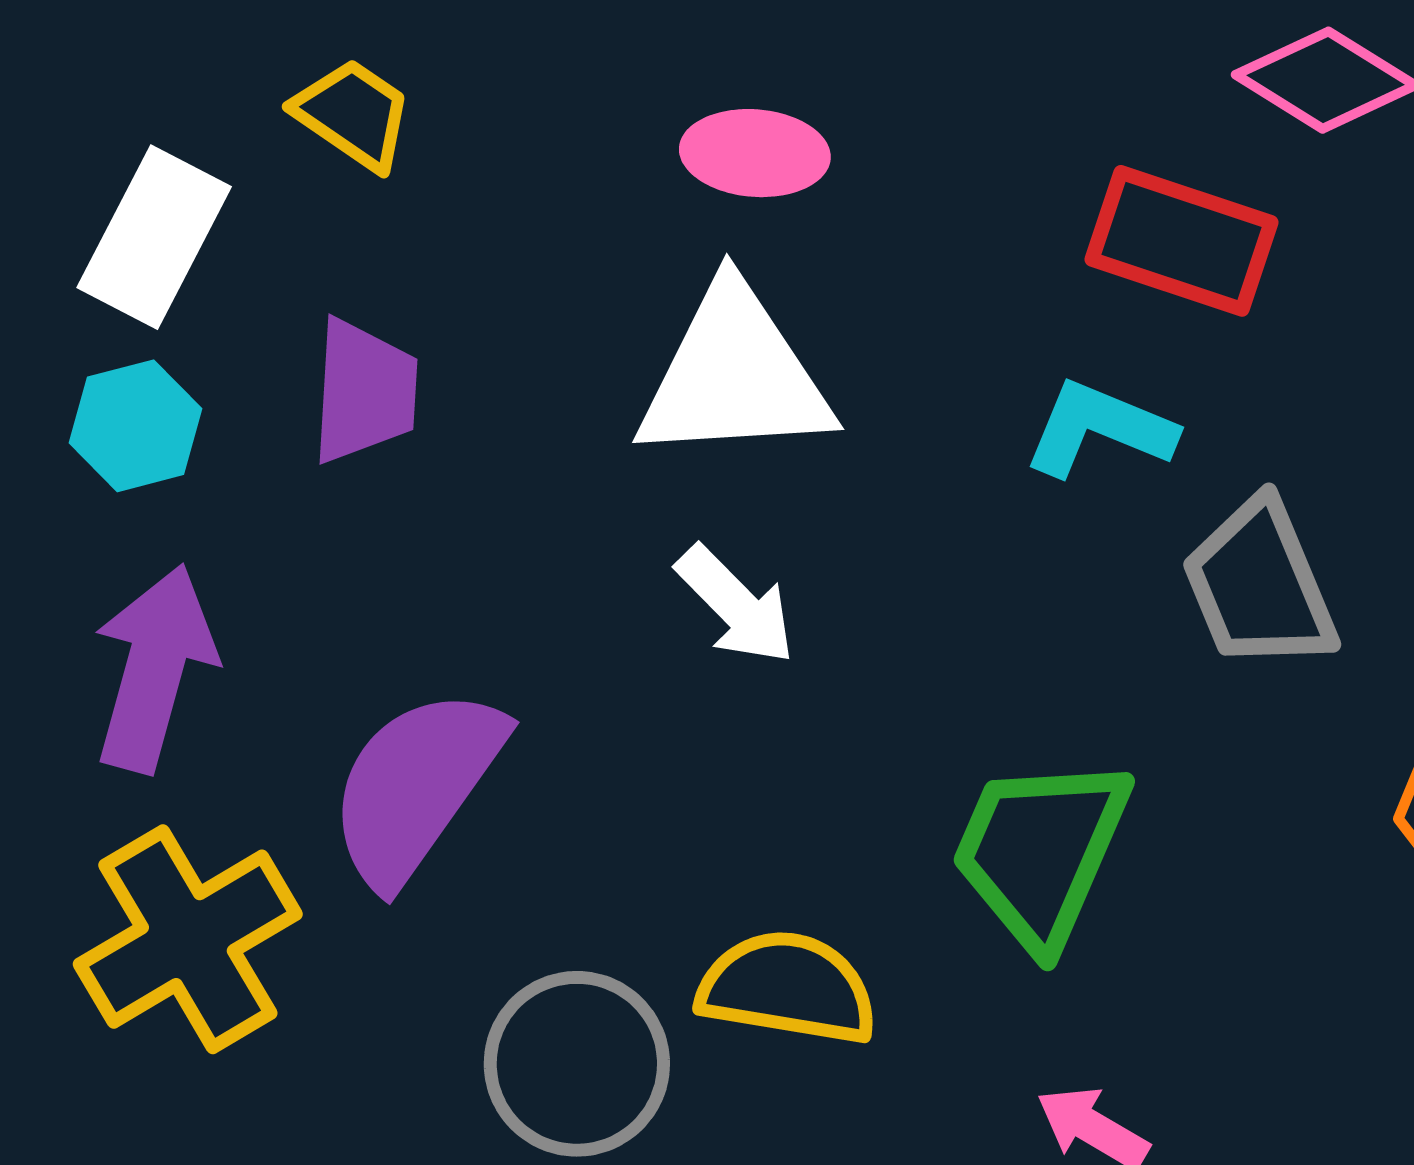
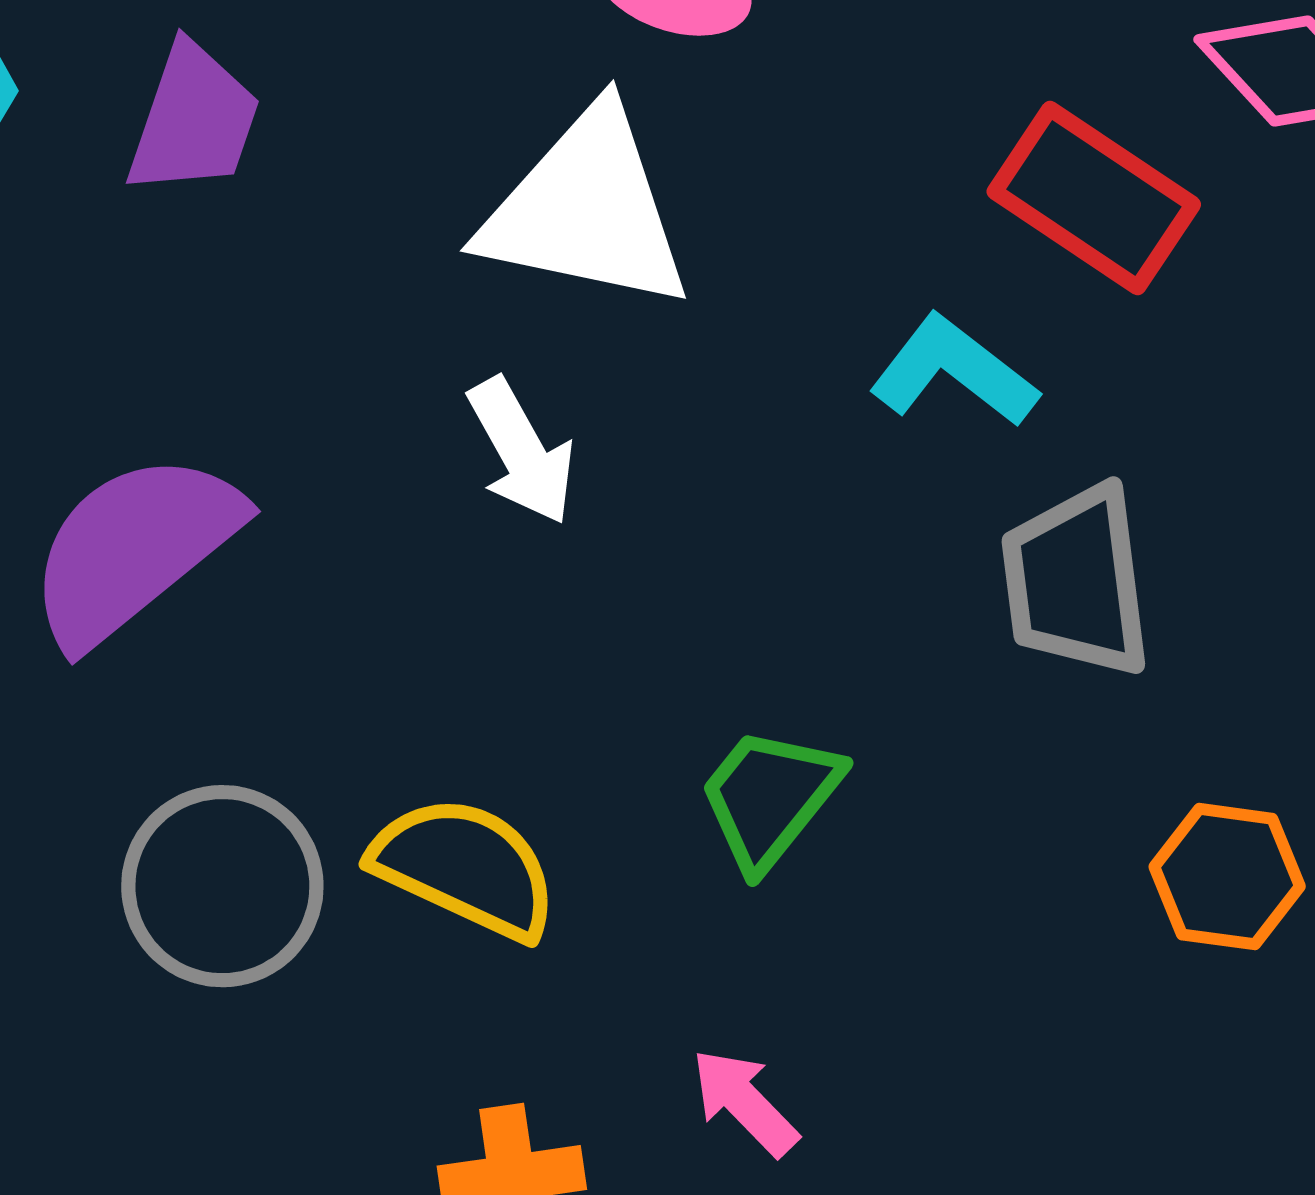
green trapezoid: (1040, 852) -> (770, 797), size x0.7

